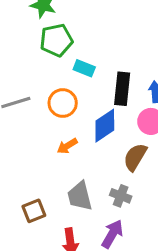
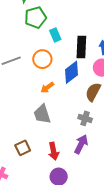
cyan rectangle: (84, 68) -> (55, 35), turned 48
gray trapezoid: (80, 196) -> (42, 114), moved
brown square: (34, 211) -> (23, 148), moved

